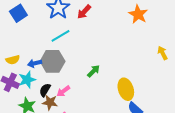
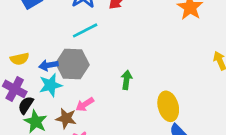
green arrow: (94, 71) -> (126, 80), turned -40
cyan star: (27, 80) -> (51, 85), moved
black semicircle: (45, 90) -> (26, 105), moved

